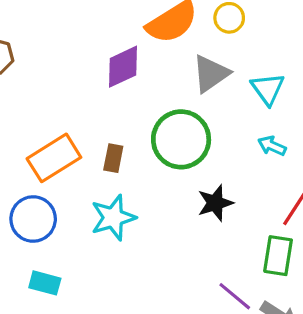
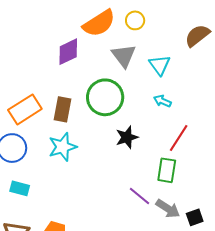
gray triangle: (211, 74) -> (124, 56), turned -32
brown rectangle: (113, 158) -> (62, 109), size x1.4

